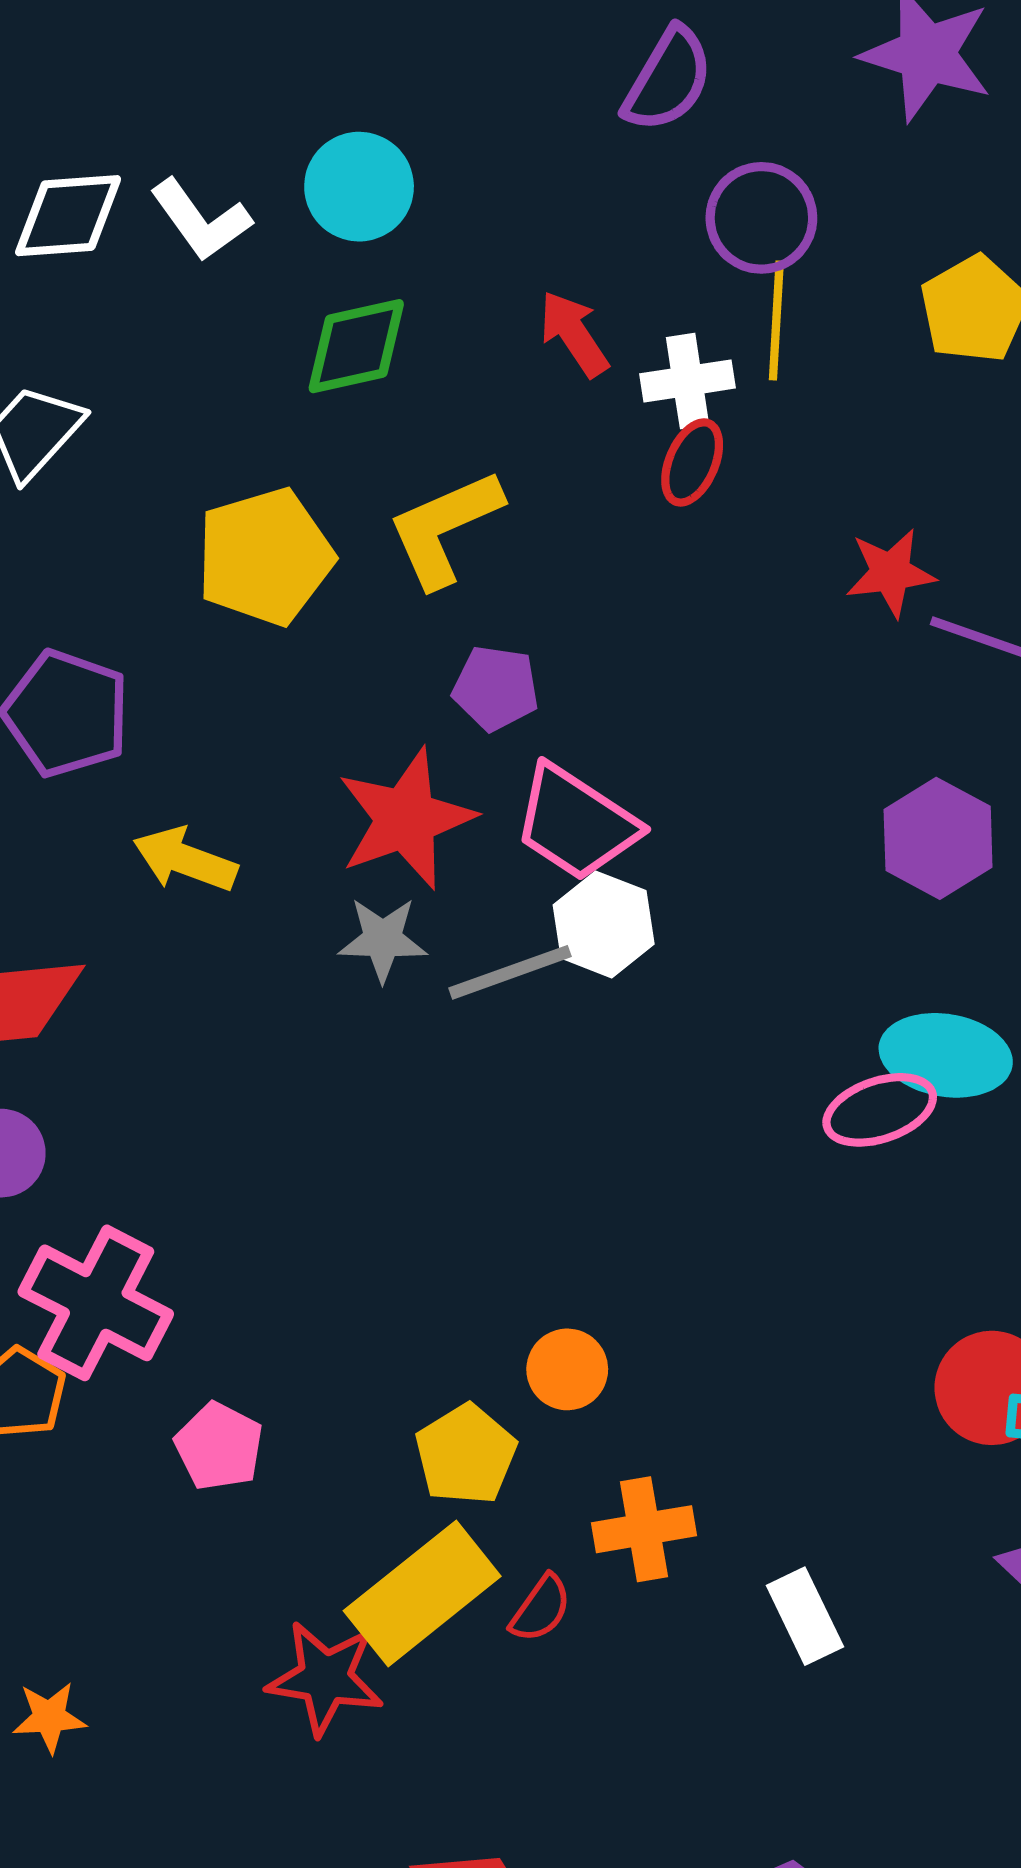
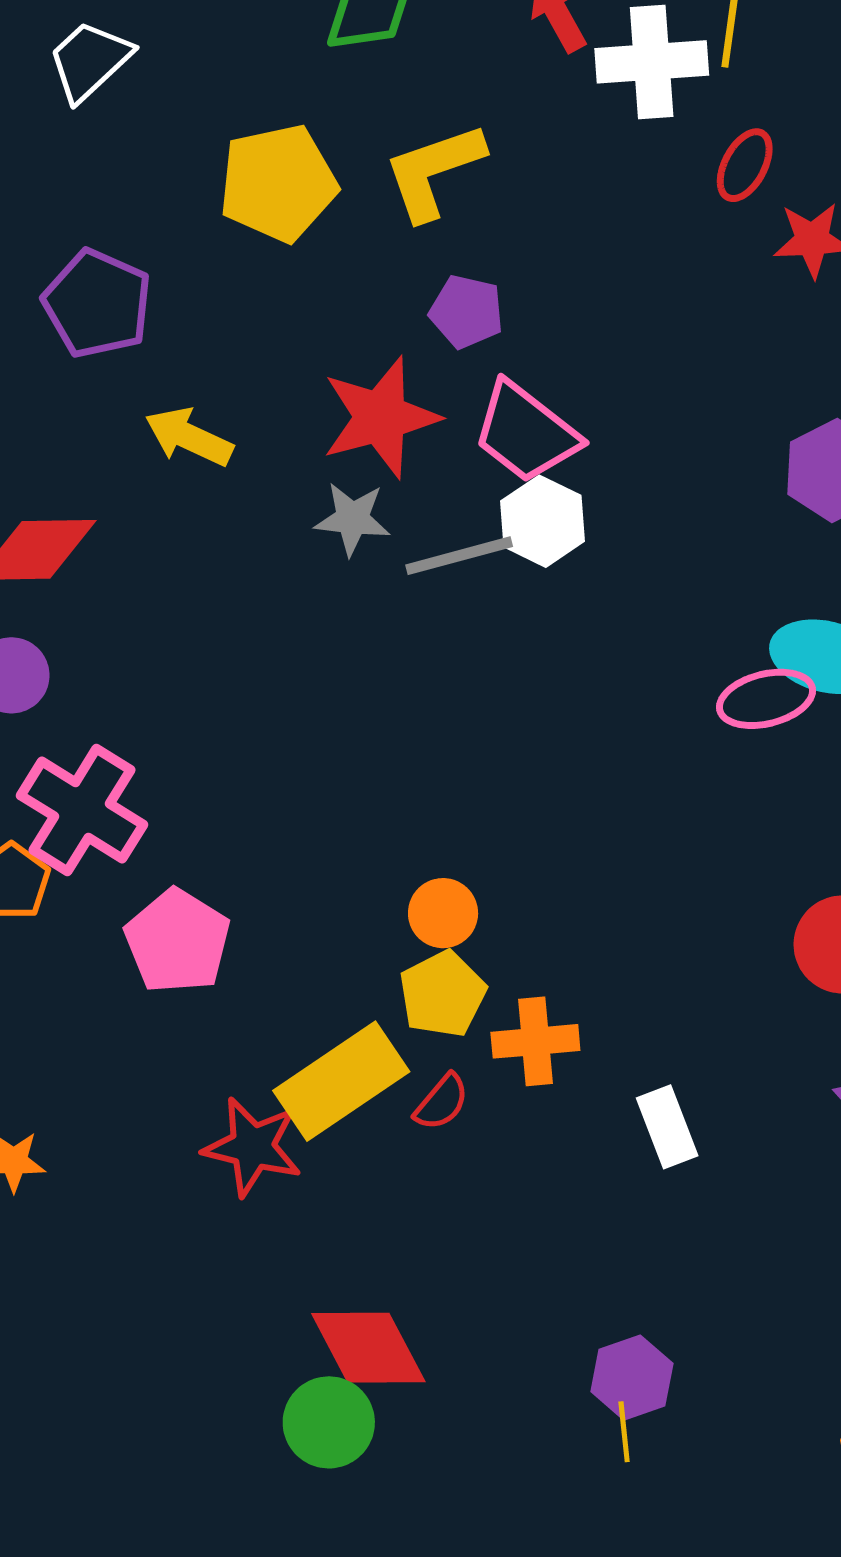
white cross: (688, 381) -> (652, 62), size x1.4
red ellipse: (692, 462) -> (745, 165), moved
orange circle: (567, 1369) -> (443, 913), moved
pink pentagon: (219, 1446) -> (178, 941), size x1.4
yellow pentagon: (466, 1454) -> (443, 994), moved

